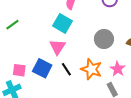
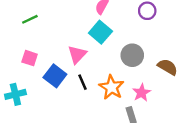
cyan square: (63, 23) -> (100, 32), moved
pink square: (19, 70) -> (30, 58), moved

